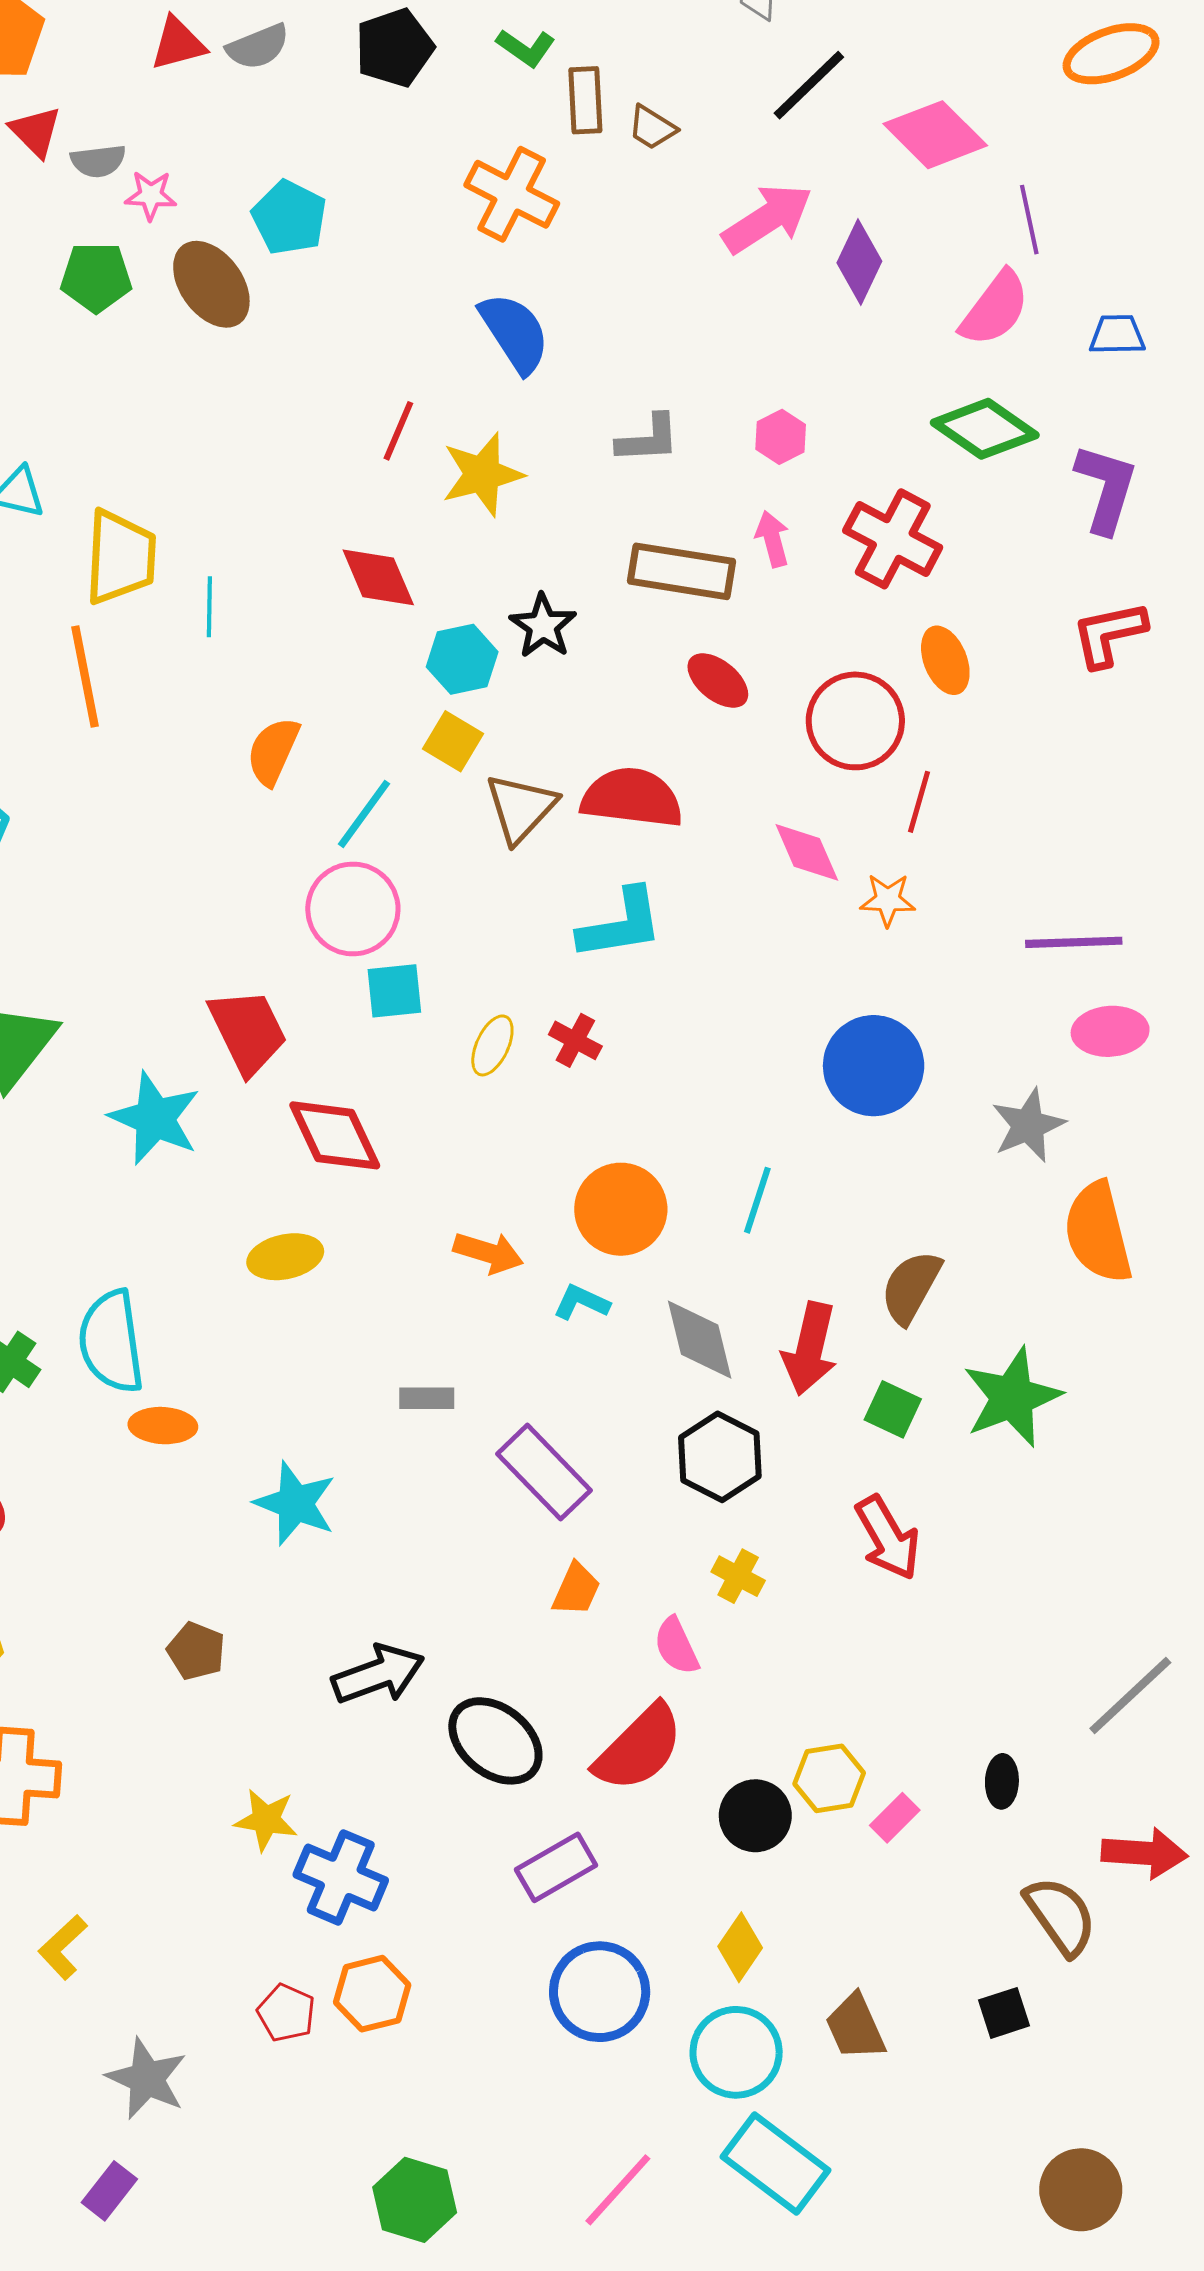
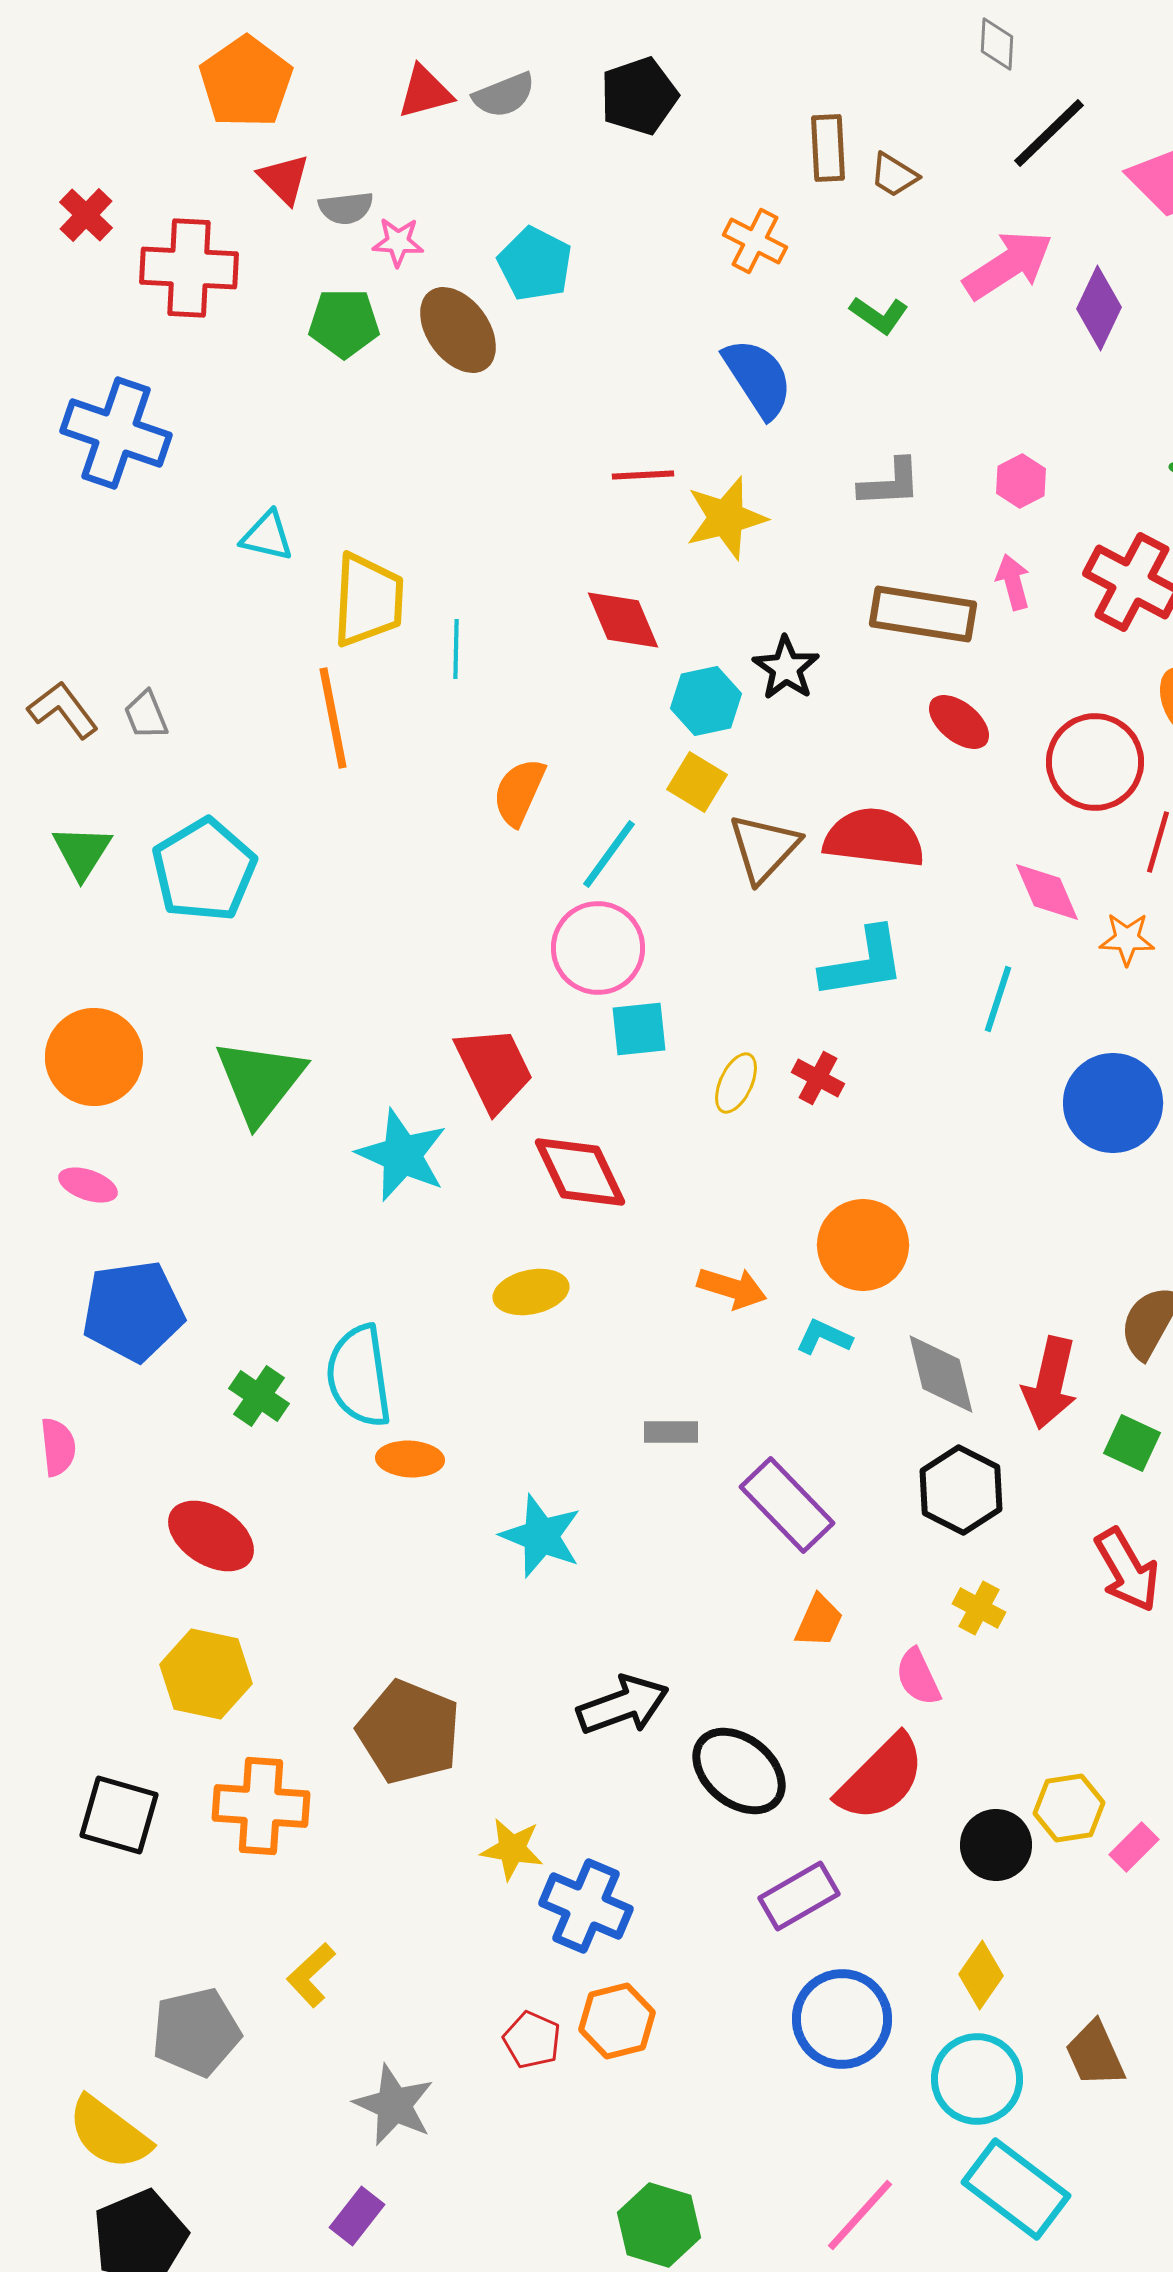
green L-shape: (526, 48) -> (879, 315), moved
orange cross: (512, 194) -> (755, 241), size x0.7
red line: (398, 431) -> (643, 475), turned 64
cyan line: (757, 1200) -> (998, 999), moved
brown pentagon: (196, 1651) -> (409, 1732), moved, size x1.8

